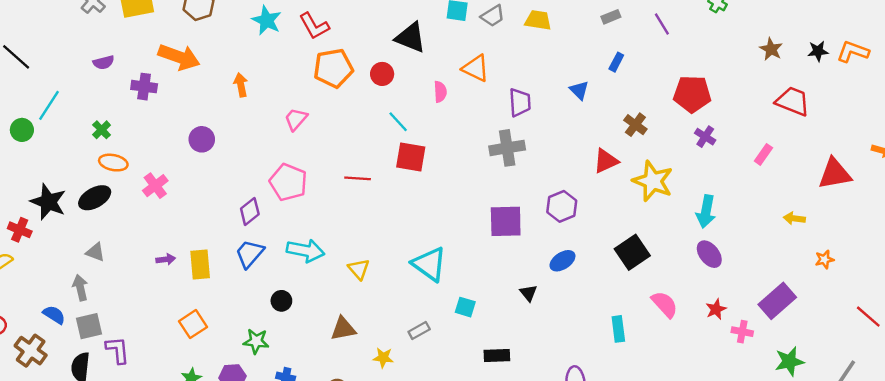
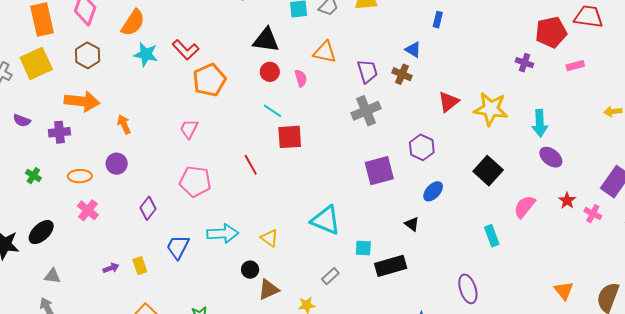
purple semicircle: (104, 62) -> (22, 121), turned 48
red circle: (382, 74) -> (270, 72), moved
orange arrow: (241, 85) -> (124, 124), moved
red pentagon: (692, 94) -> (551, 32), moved
brown cross: (635, 125) -> (402, 74), moved
pink rectangle: (763, 154) -> (575, 66), turned 54
orange ellipse: (113, 163) -> (80, 176), moved
red line: (358, 178) -> (251, 165), turned 70
purple diamond: (250, 211) -> (148, 208), moved
yellow rectangle: (200, 265) -> (140, 266), size x0.7
black circle: (281, 301) -> (250, 270), moved
pink semicircle: (665, 304) -> (525, 207), turned -85
pink cross: (742, 332) -> (593, 214), turned 30
black rectangle: (497, 355) -> (391, 266), moved, size x1.4

